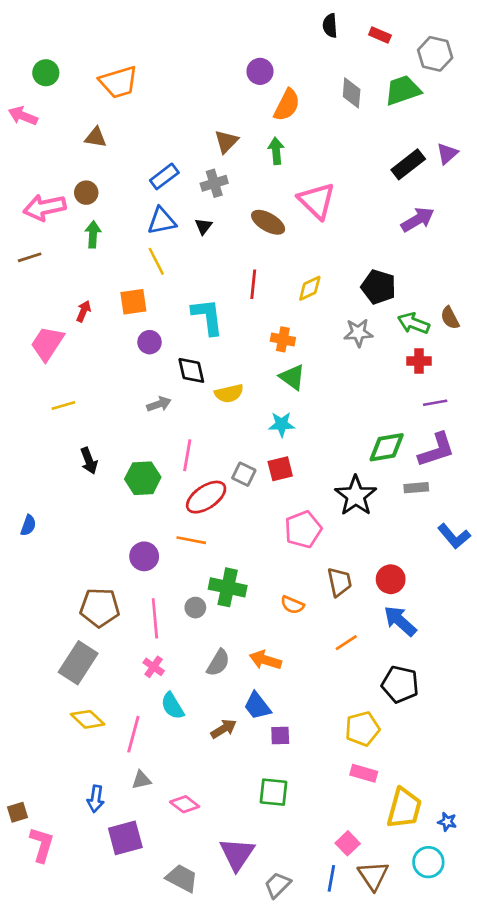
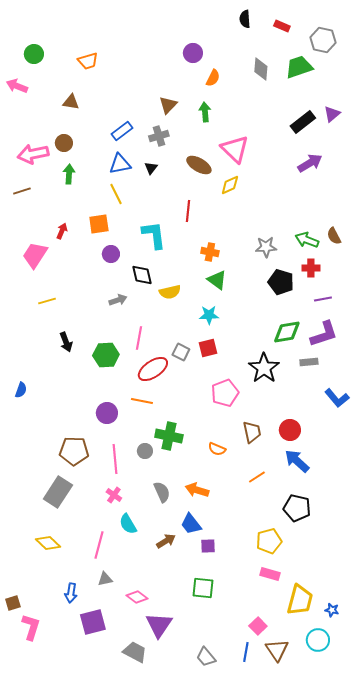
orange trapezoid: (119, 82) -> (88, 61), size x0.7
orange semicircle: (287, 105) -> (213, 78), size x0.7
black pentagon: (379, 287) -> (281, 282), moved
yellow diamond: (310, 288) -> (230, 185), moved
gray semicircle: (218, 663) -> (162, 492), turned -55
yellow diamond: (88, 719) -> (48, 543), moved
purple triangle: (237, 854) -> (159, 625), moved
gray trapezoid: (277, 885) -> (206, 657), turned -85

